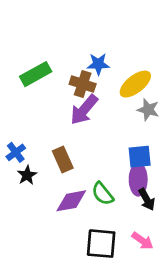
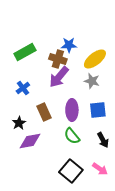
gray star: (148, 110) -> (92, 81), moved
blue cross: (16, 152) -> (23, 88), moved
purple ellipse: (138, 179) -> (72, 110), moved
purple diamond: (71, 201) -> (30, 141), moved
black square: (101, 244) -> (71, 171), turned 35

